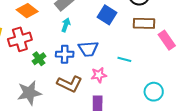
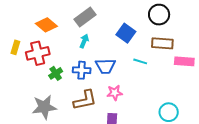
pink rectangle: (167, 40) -> (184, 61), turned -54
cyan line: (124, 59) -> (140, 61), moved
brown L-shape: (70, 84) -> (85, 100), turned -40

